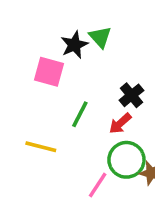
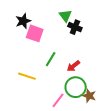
black star: (74, 45) -> (23, 21), moved
black cross: (131, 95) -> (75, 27), moved, turned -32

